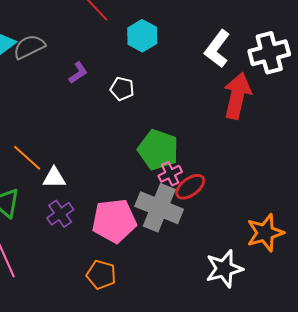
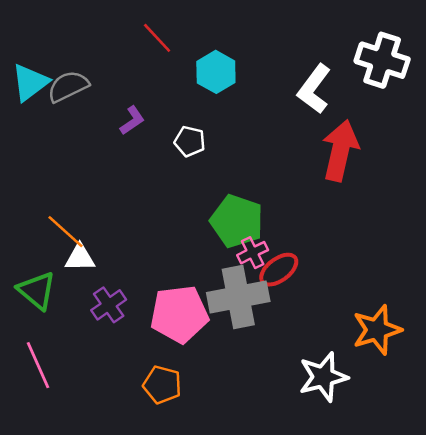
white cross: (269, 53) -> (382, 60), moved, turned 33
white triangle: (54, 178) -> (80, 258), moved
gray cross: (159, 208) -> (238, 297), turned -33

